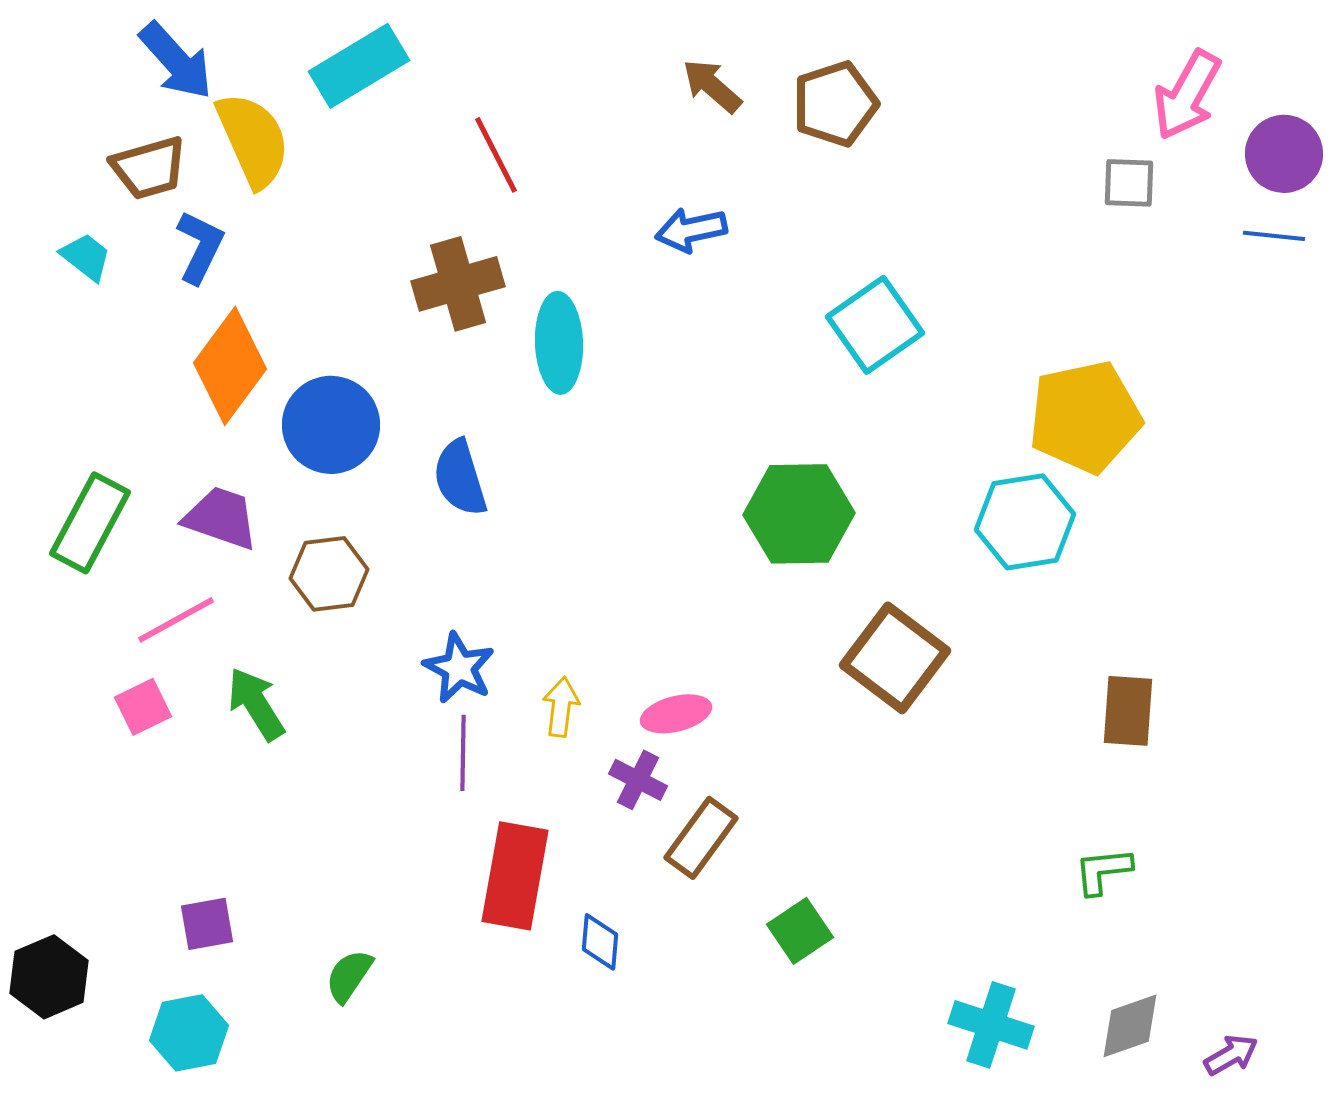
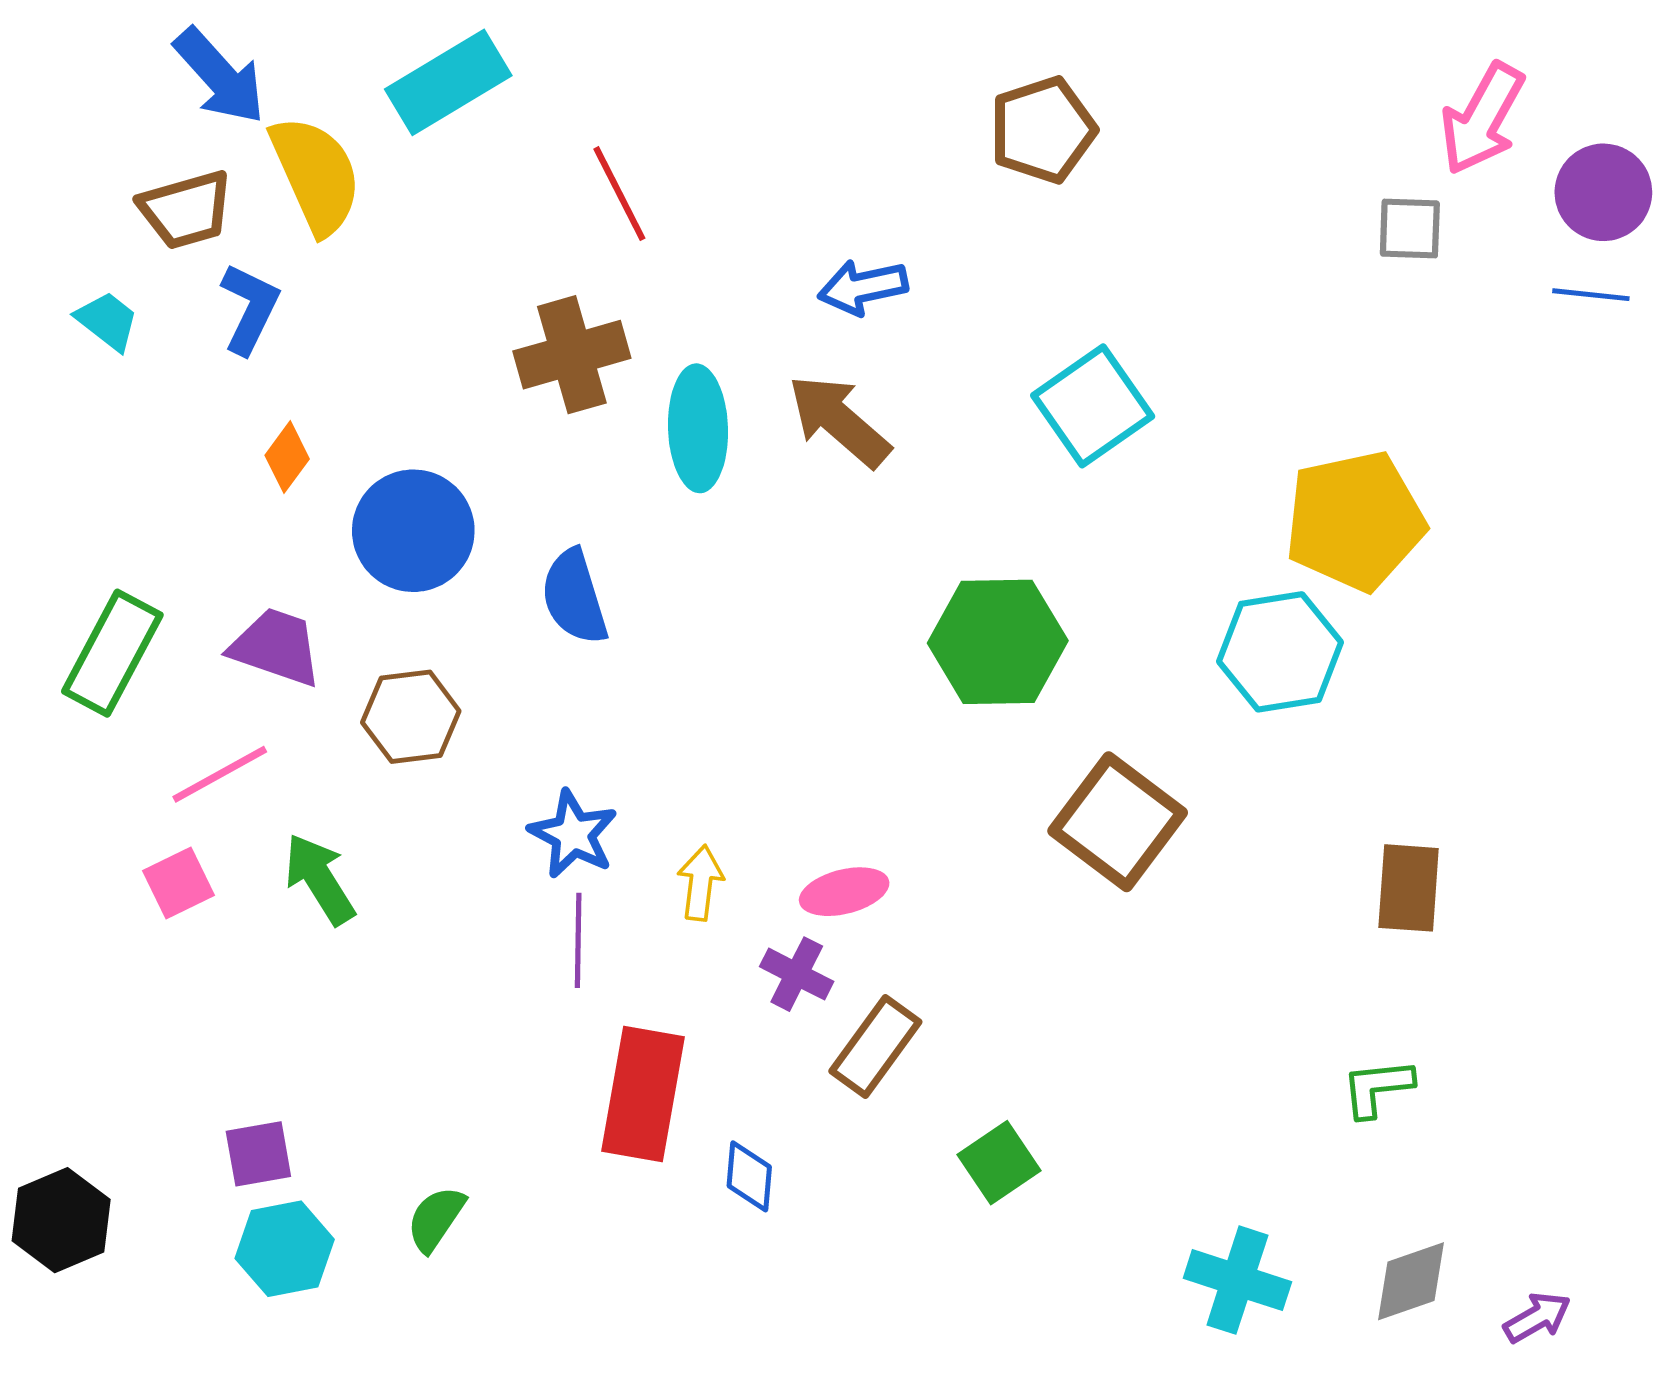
brown arrow: (712, 86) -> (839, 421), moved, size x1.4
orange diamond: (230, 366) -> (287, 457), size x0.5
cyan hexagon: (189, 1033) -> (285, 1249), moved

